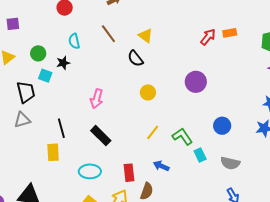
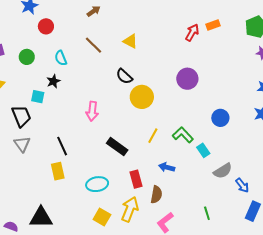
green circle: (38, 53) -> (27, 57), moved
black semicircle: (135, 58) -> (124, 76), moved
yellow circle: (148, 92) -> (142, 97), size x1.5
gray triangle: (22, 120) -> (22, 144), turned -42
black rectangle: (101, 136) -> (117, 147), moved
gray semicircle: (230, 163) -> (223, 171), moved, turned -36

